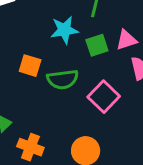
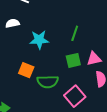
cyan star: (64, 30) -> (39, 40), moved

